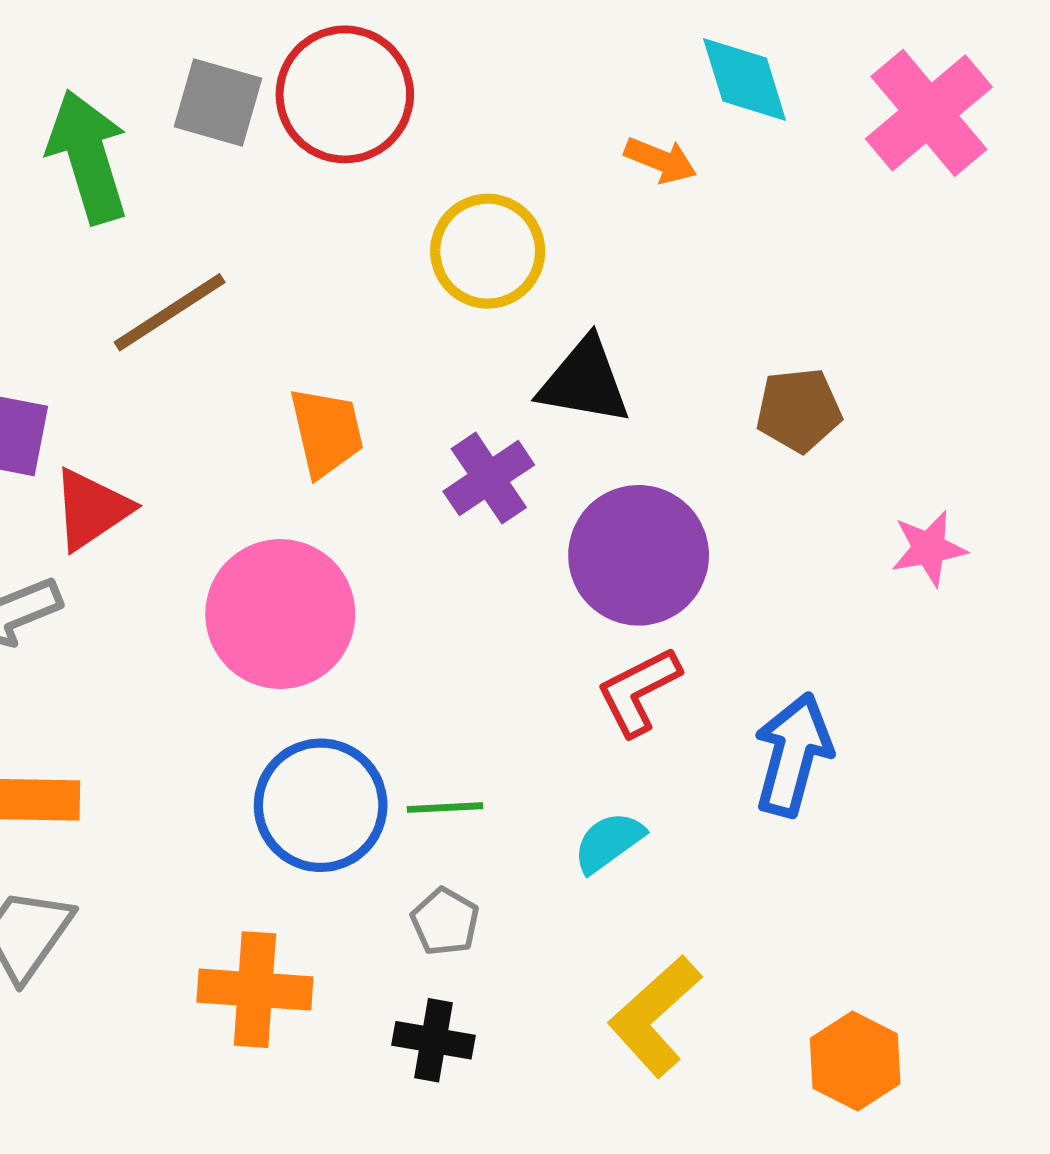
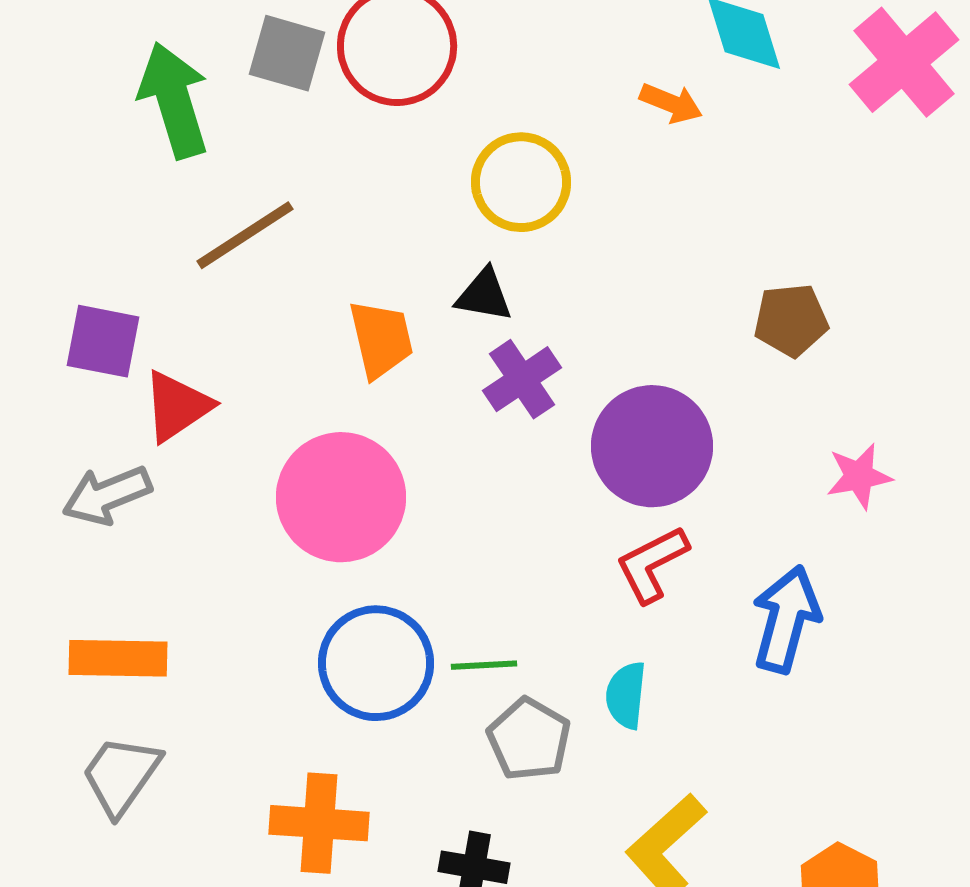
black triangle: (584, 381) -> (484, 295), moved, size x0.7
pink star: (929, 548) -> (859, 476), moved
cyan semicircle: (609, 842) -> (626, 695), turned -48
gray pentagon: (445, 922) -> (529, 739), moved, size x1.4

